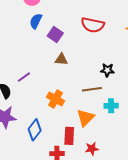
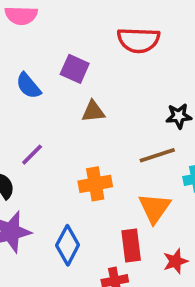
blue semicircle: (36, 21) -> (28, 86), moved, turned -56
orange cross: (56, 99) -> (95, 184), turned -30

